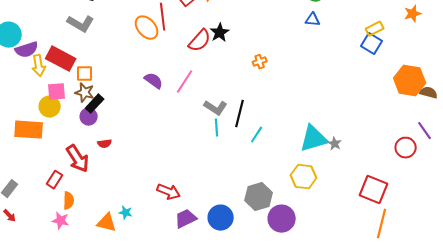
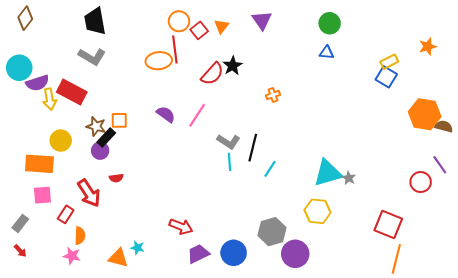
orange ellipse: (147, 28) -> (159, 61), turned -55
orange square: (85, 74) -> (119, 120), moved
pink square: (57, 92) -> (42, 195), moved

